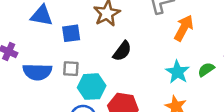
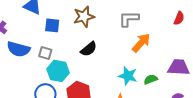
cyan star: (177, 72) -> (128, 76), turned -30

